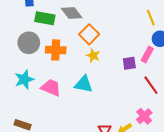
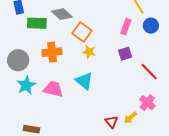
gray circle: (29, 43) -> (18, 60), moved
pink rectangle: (147, 54) -> (126, 27), moved
cyan triangle: (84, 84) -> (84, 81), turned 36

